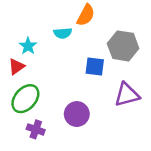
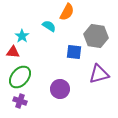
cyan semicircle: (63, 33) -> (49, 26), turned -144
red triangle: (16, 67) -> (13, 52), turned 40
purple cross: (36, 129) -> (20, 101), moved

